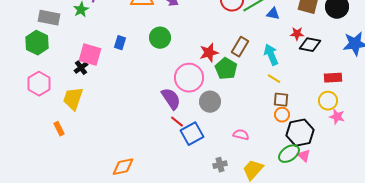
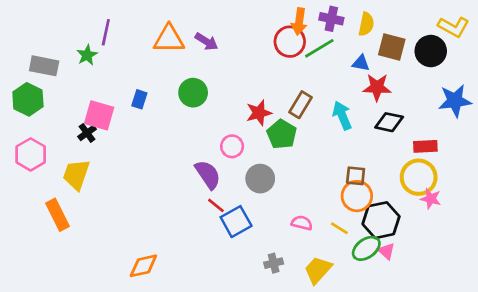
blue triangle: (273, 14) -> (361, 63), moved
red star: (297, 34) -> (377, 87), size x1.5
black diamond: (310, 45) -> (389, 122), moved
pink circle: (189, 78) -> (232, 146), size x0.6
yellow line: (274, 79) -> (339, 228), moved
yellow circle: (328, 101) -> (419, 177), size x1.4
orange circle: (282, 115) -> (357, 196), size x1.5
orange rectangle: (59, 129) -> (57, 215), size x1.6

